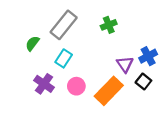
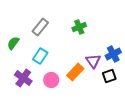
gray rectangle: (64, 25) -> (40, 27), size x0.7
black square: (143, 82) -> (109, 76), turned 32
orange rectangle: (109, 91) -> (75, 72), moved, size x0.7

